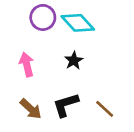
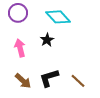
purple circle: (43, 17) -> (18, 13), moved
black star: (74, 60) -> (47, 40), moved

